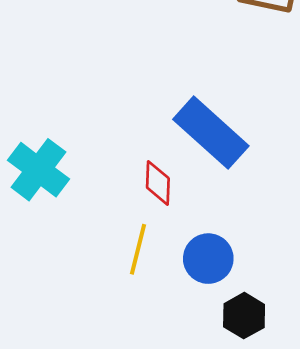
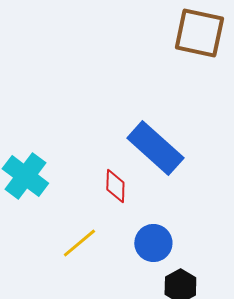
yellow line: (138, 249) -> (79, 243), moved, turned 36

